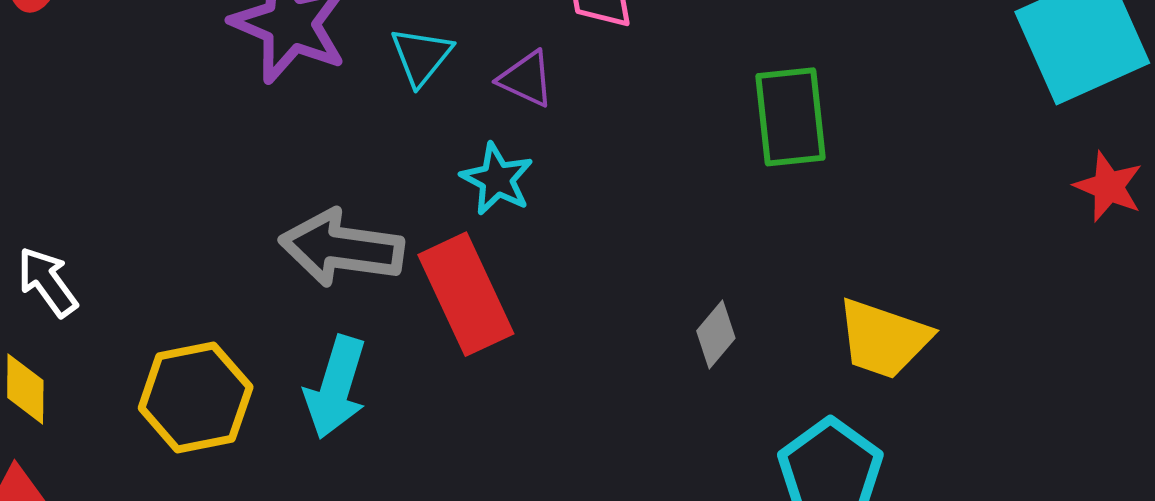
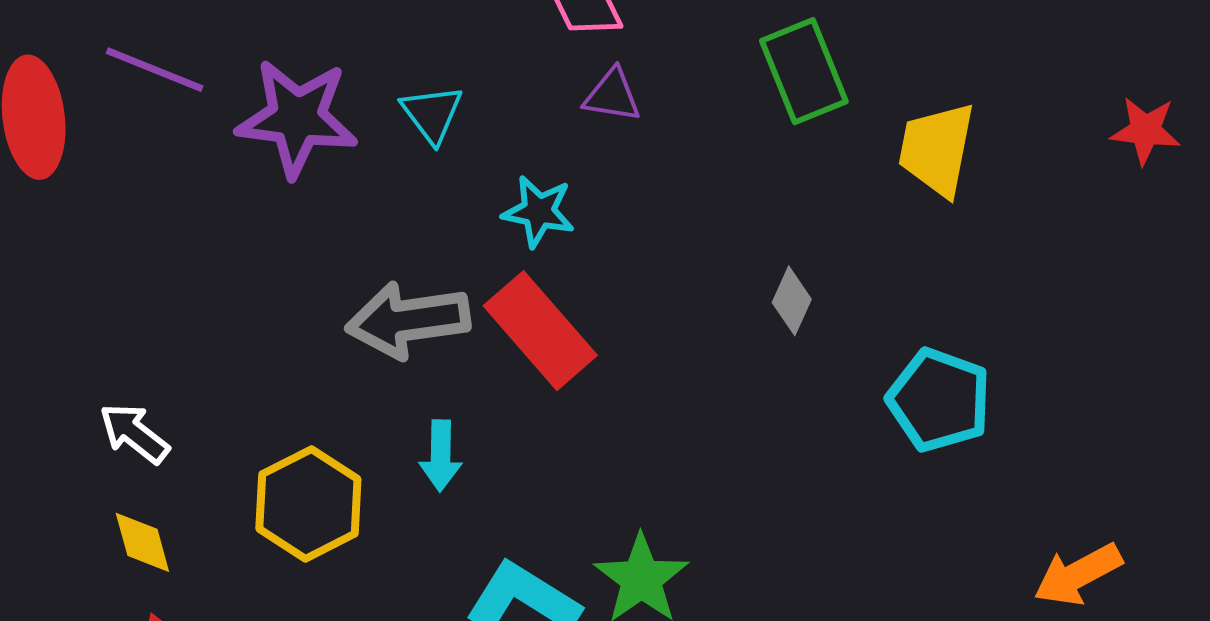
purple triangle: (526, 79) -> (612, 95), moved
red star: (1108, 187) -> (1145, 130), moved
yellow trapezoid: (884, 339) -> (937, 149), moved, turned 98
cyan arrow: (336, 387) -> (441, 456), size x0.7

